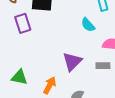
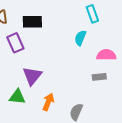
cyan semicircle: (88, 25) -> (80, 38), turned 70
purple triangle: (72, 61) -> (32, 76), moved

